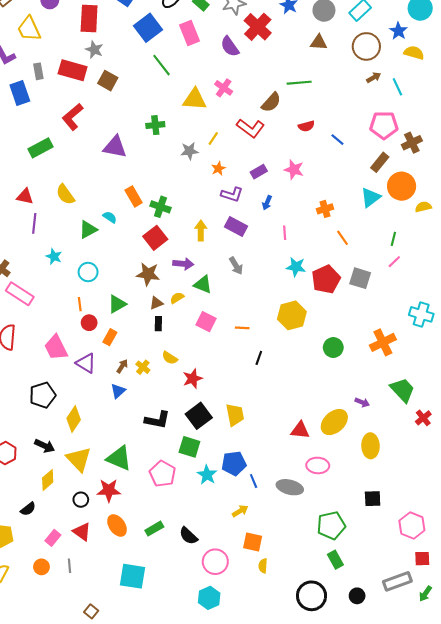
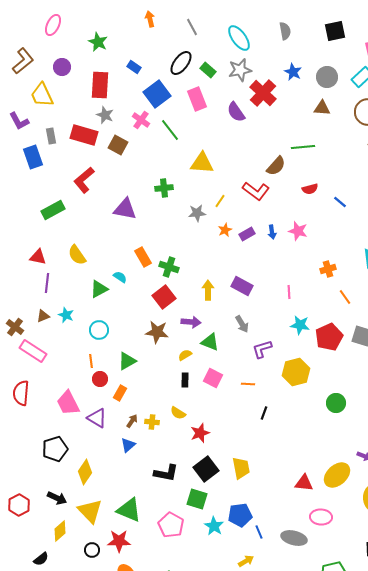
pink cross: (224, 88) -> (141, 120), moved
purple rectangle: (259, 172) -> (247, 234), moved
purple L-shape: (232, 194) -> (262, 349), moved, turned 145
blue arrow: (267, 203) -> (272, 232), moved, turned -32
brown triangle: (156, 303) -> (43, 316), moved
black rectangle: (158, 324) -> (185, 380), moved
yellow cross: (143, 367) -> (152, 422), turned -32

